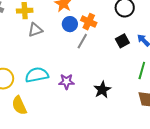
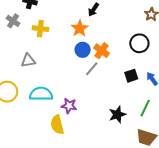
gray triangle: (35, 30) -> (28, 61), moved
black star: (102, 90) -> (117, 114), moved
yellow semicircle: (19, 105) -> (57, 125), moved

